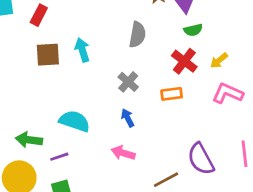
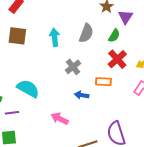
green semicircle: (193, 30) -> (114, 36), moved, turned -56
cyan arrow: (82, 50) -> (54, 37), moved
blue arrow: (128, 118) -> (82, 95), moved, turned -64

